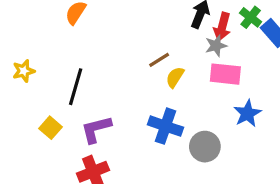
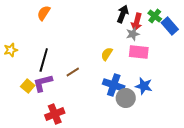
brown line: (159, 60) -> (73, 72), moved
blue star: (247, 113) -> (144, 86), moved, turned -30
blue cross: (165, 126) -> (114, 85), moved
purple L-shape: (96, 129) -> (43, 83), moved

